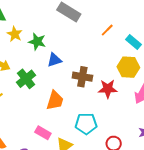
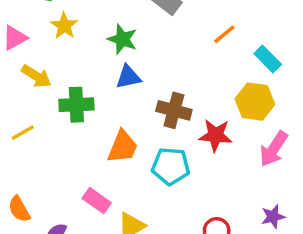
green star: (37, 42) -> (122, 39), moved
green cross: (26, 79) -> (76, 105), turned 30
cyan pentagon: (86, 124) -> (171, 166), moved

